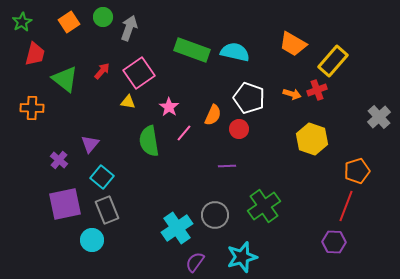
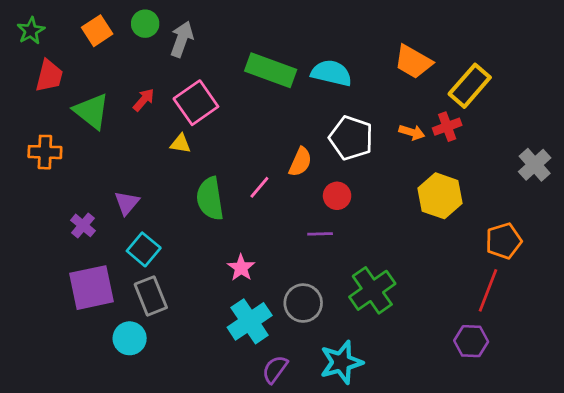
pink star: (169, 107) -> (241, 268), moved
red circle: (239, 129) -> (337, 196), moved

